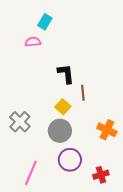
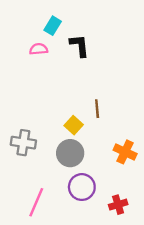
black L-shape: (66, 74) -> (79, 46), moved
gray cross: (20, 122) -> (23, 143), turned -35

